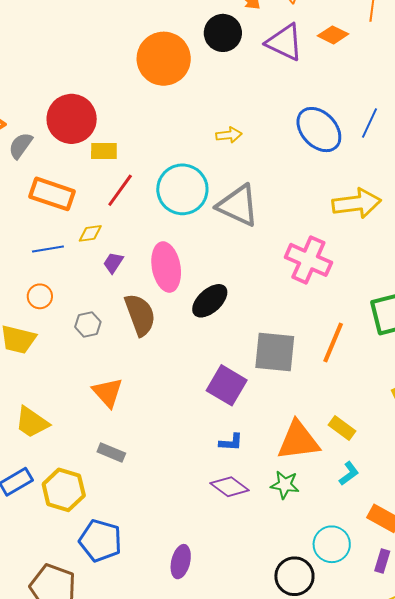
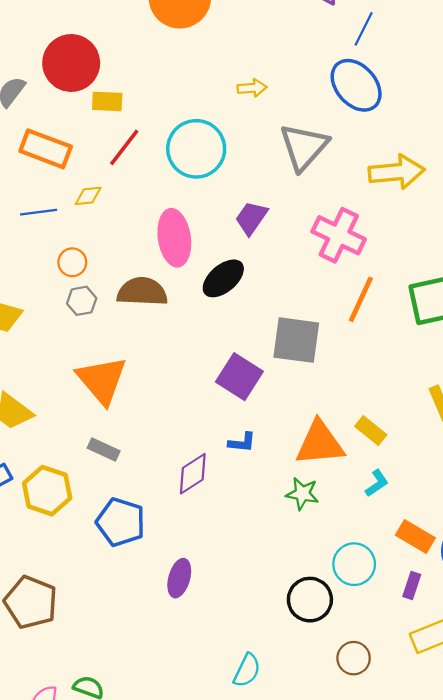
blue line: (370, 123) -> (364, 29), moved
gray triangle: (238, 205) -> (304, 147), moved, turned 45
purple trapezoid: (113, 263) -> (251, 218), moved, size x1.4
orange circle: (40, 296) -> (72, 262), moved
brown semicircle: (140, 315) -> (142, 292), turned -69
orange line: (333, 342) -> (361, 299), moved
orange triangle: (108, 393) -> (102, 380), size x1.4
purple diamond: (230, 487) -> (193, 474), moved, turned -72
blue pentagon: (100, 541) -> (121, 522), moved

